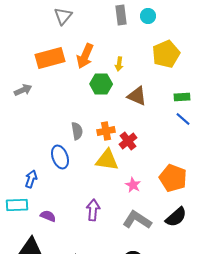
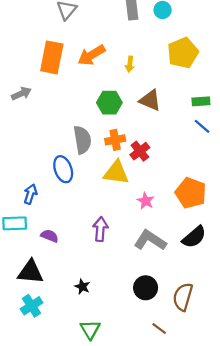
orange arrow: (85, 56) -> (91, 55), turned 35
orange rectangle: (50, 58) -> (52, 57), turned -64
green hexagon: (101, 84) -> (109, 103), moved
gray semicircle: (77, 131) -> (82, 140), size x1.4

